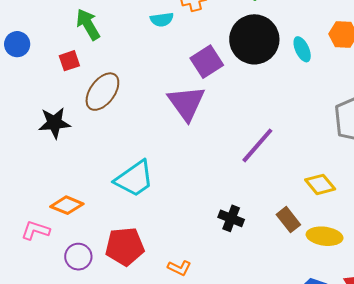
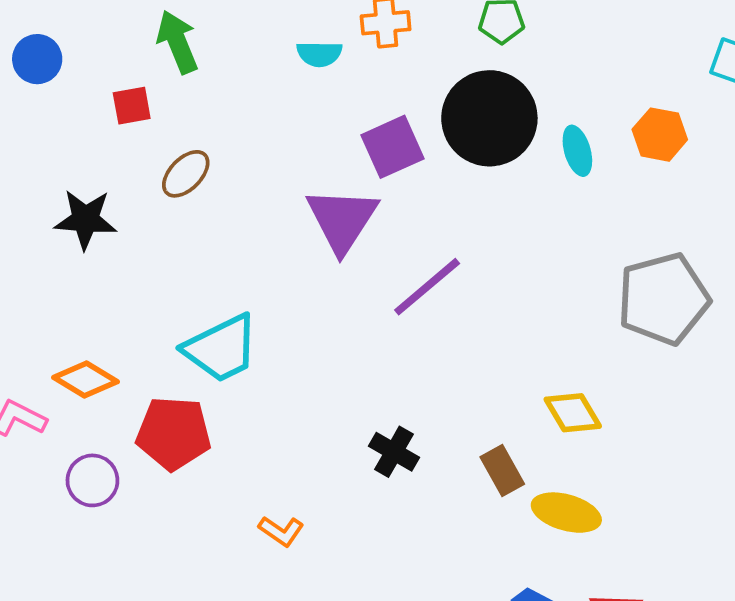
brown ellipse: (102, 92) -> (186, 174), size x0.7
purple line: (257, 145) -> (427, 287), moved
red pentagon: (125, 246) -> (174, 433), moved

